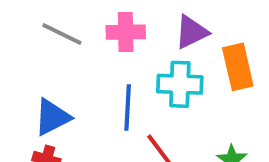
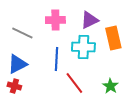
gray line: (62, 34) -> (22, 33), moved

